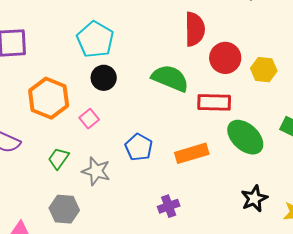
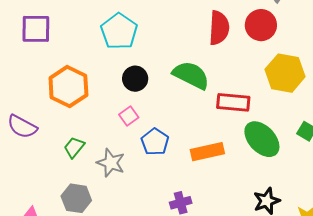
red circle: (225, 58) -> (261, 25), moved
yellow hexagon: (264, 70) -> (285, 73), size x1.5
black circle: (104, 78) -> (135, 79), moved
pink square: (89, 119) -> (129, 116), moved

